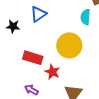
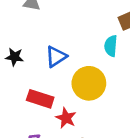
blue triangle: (38, 14) -> (56, 57), moved

